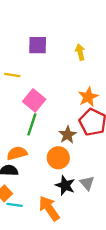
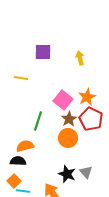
pink square: (34, 100) -> (63, 100), moved
brown star: (67, 135) -> (69, 119), moved
orange circle: (58, 158) -> (68, 138), moved

